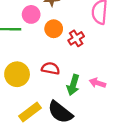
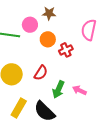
red semicircle: (50, 68) -> (41, 73), turned 105
yellow rectangle: (30, 112) -> (19, 108), turned -30

